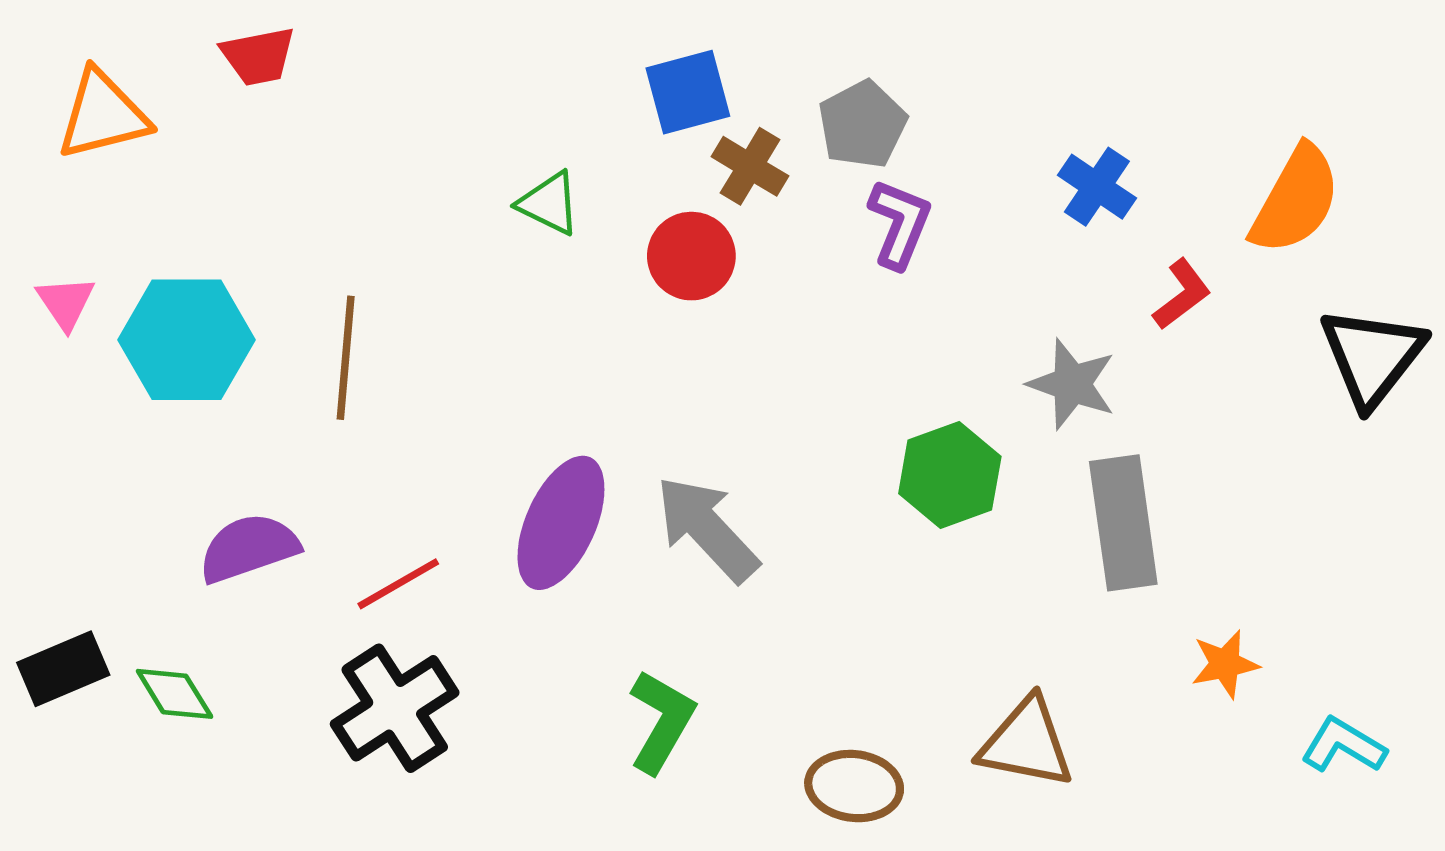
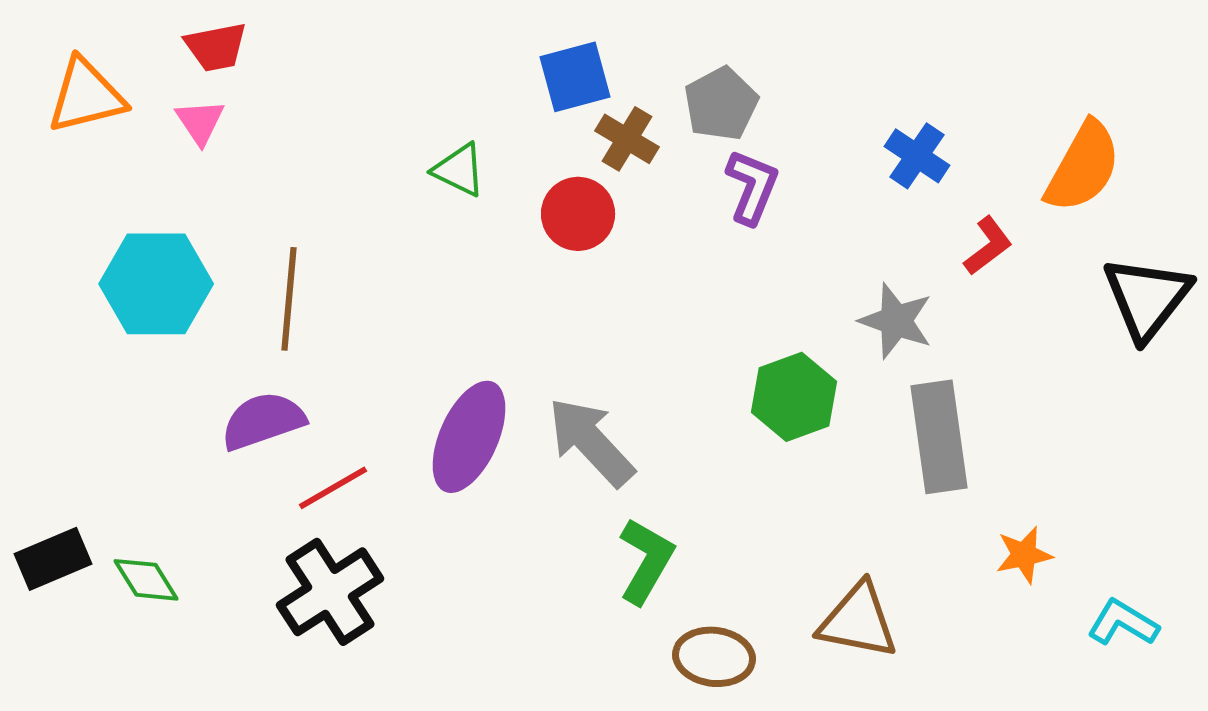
pink triangle: (66, 303) -> (200, 122), moved
purple semicircle: (249, 548) -> (263, 421), moved
green L-shape: (661, 721) -> (646, 561), moved

